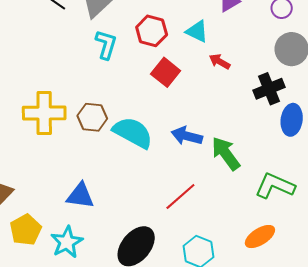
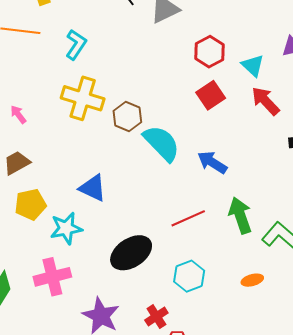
cyan L-shape: (106, 45) -> (76, 45), moved
red arrow: (220, 61) -> (265, 101), size x1.5
green arrow: (226, 154) -> (240, 215), moved
orange ellipse: (260, 237) -> (252, 280), size x0.7

